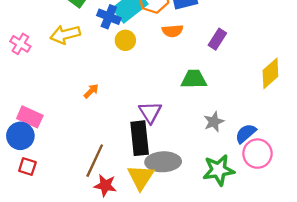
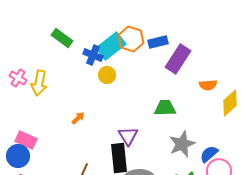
orange semicircle: (173, 31) -> (208, 85), moved
yellow arrow: (65, 34) -> (39, 83), moved, turned -65
purple rectangle: (217, 39) -> (178, 59), moved, size x1.6
gray star: (214, 122) -> (182, 144), size x1.5

